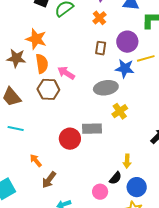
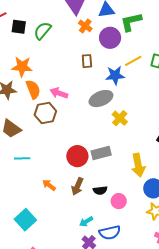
orange cross: (99, 18) -> (85, 26), moved
purple circle: (127, 42) -> (110, 38), moved
gray rectangle: (92, 129) -> (101, 153), moved
yellow arrow: (127, 161) -> (138, 165), size x1.6
black semicircle: (115, 178) -> (100, 190), moved, turned 56
brown arrow: (49, 180) -> (77, 186), moved

